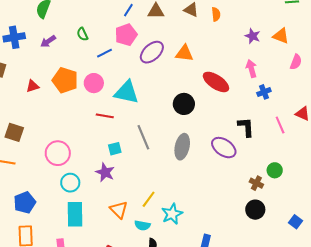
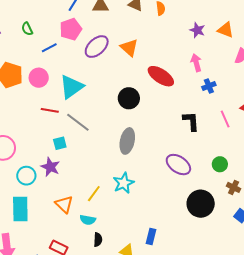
orange triangle: (184, 53) -> (129, 48), turned 36
cyan triangle: (127, 92) -> (71, 87), turned -48
gray line: (143, 137) -> (78, 122), moved, turned -30
purple ellipse: (224, 148) -> (178, 165), moved
cyan circle: (70, 183) -> (26, 176), moved
brown cross: (256, 183) -> (234, 187), moved
black circle: (255, 210) -> (201, 204), size x1.4
cyan star: (172, 214) -> (124, 183), moved

